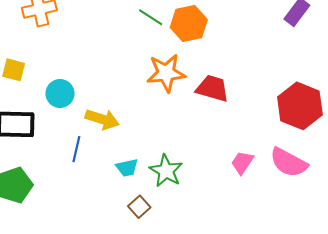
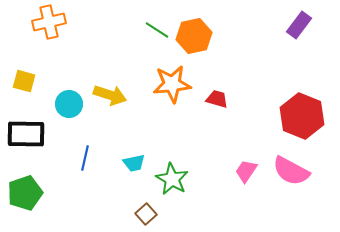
red trapezoid: (212, 88) -> (217, 99), size x0.7
yellow arrow: (102, 119) -> (110, 95), moved
cyan trapezoid: (127, 168) -> (134, 163), moved

